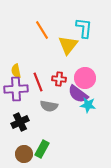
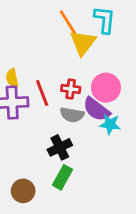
orange line: (42, 30) -> (68, 22), moved
gray semicircle: (49, 106) -> (72, 115), moved
black cross: (20, 122) -> (60, 147), moved
green rectangle: (42, 149) -> (62, 177), moved

